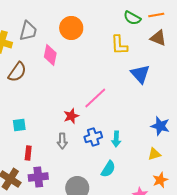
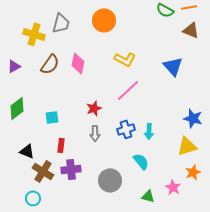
yellow L-shape: (119, 45) -> (125, 59), moved, turned -60
pink diamond: (50, 55) -> (78, 63), moved
red star: (71, 116) -> (94, 108), moved
yellow triangle: (154, 154) -> (187, 146), size x1.5
cyan semicircle: (108, 169) -> (141, 161), turned -72

